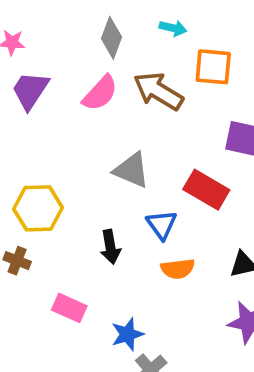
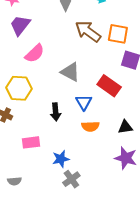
orange square: (213, 67) -> (118, 34), moved
pink semicircle: (100, 93) -> (35, 53), moved
pink rectangle: (69, 308) -> (31, 142), turned -36

